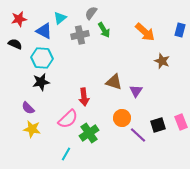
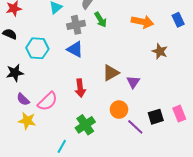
blue rectangle: (180, 30) -> (178, 20), turned -40
blue triangle: (44, 31) -> (75, 49), moved
orange arrow: (145, 32) -> (142, 22), turned -30
black star: (41, 82) -> (15, 73), moved
brown triangle: (114, 82) -> (111, 73), turned -48
pink semicircle: (68, 119) -> (48, 101), moved

